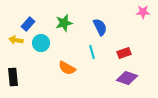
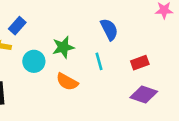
green star: (64, 23) -> (63, 47), moved
cyan circle: (41, 43) -> (34, 61), moved

